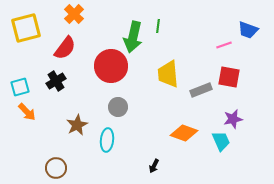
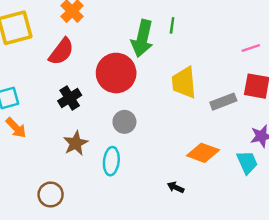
black cross: (56, 81) -> (70, 98), moved
black arrow: (154, 166) -> (176, 187), moved, turned 88

